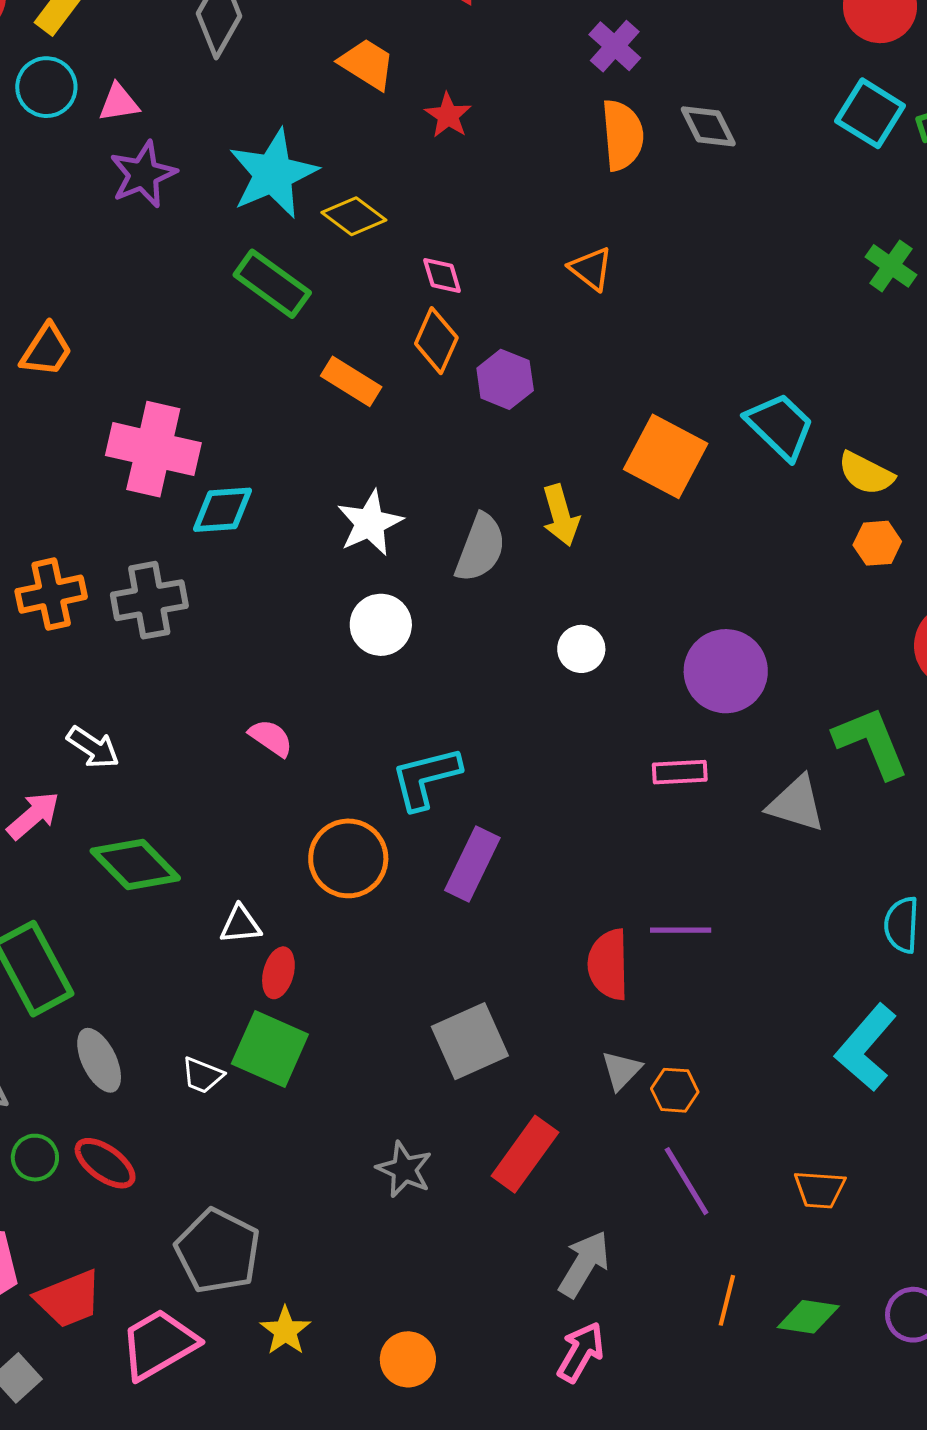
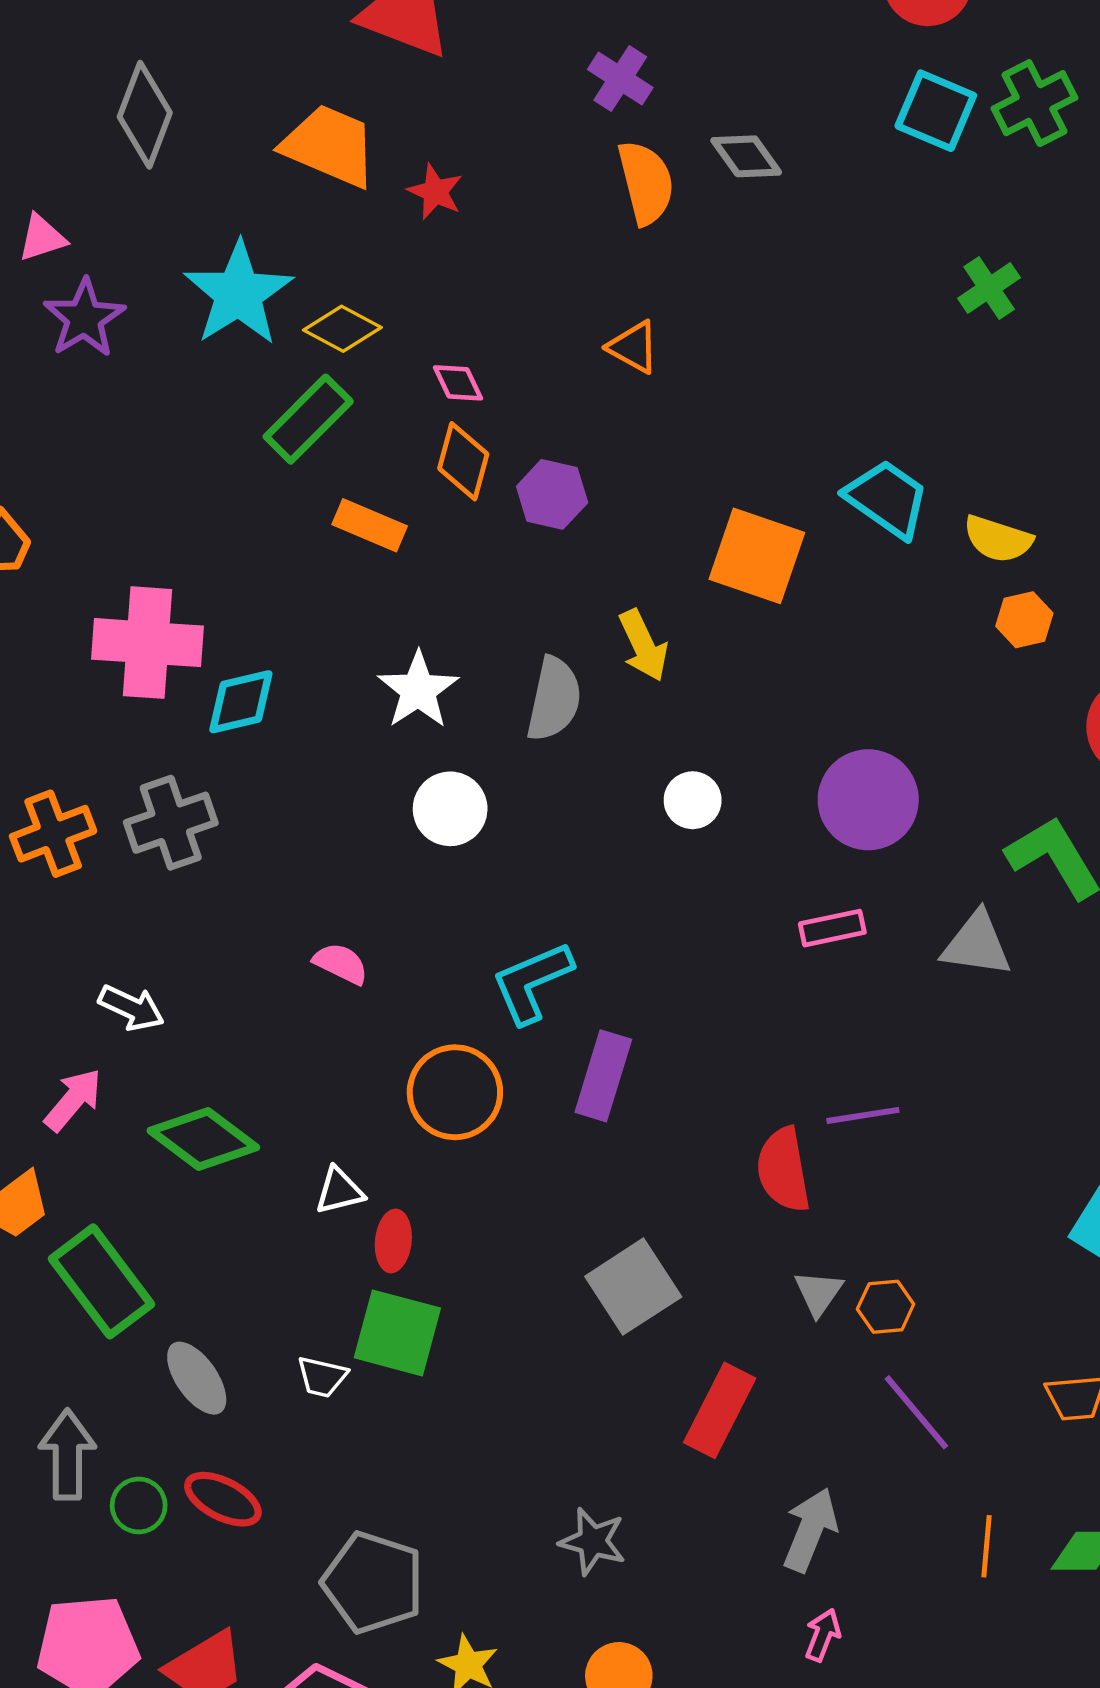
orange trapezoid: (367, 64) -> (330, 146), size x1.4
green cross: (891, 266) -> (989, 288), turned 30
green rectangle: (272, 284) -> (308, 419), moved, turned -72
gray star: (404, 1169) -> (593, 1541), moved
pink arrow: (581, 1352) -> (823, 1635), size x0.7

